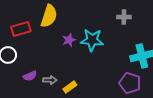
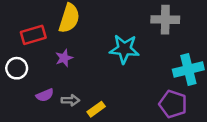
gray cross: (124, 17) -> (165, 20), size x1.5
purple star: (69, 40) -> (64, 58), moved

